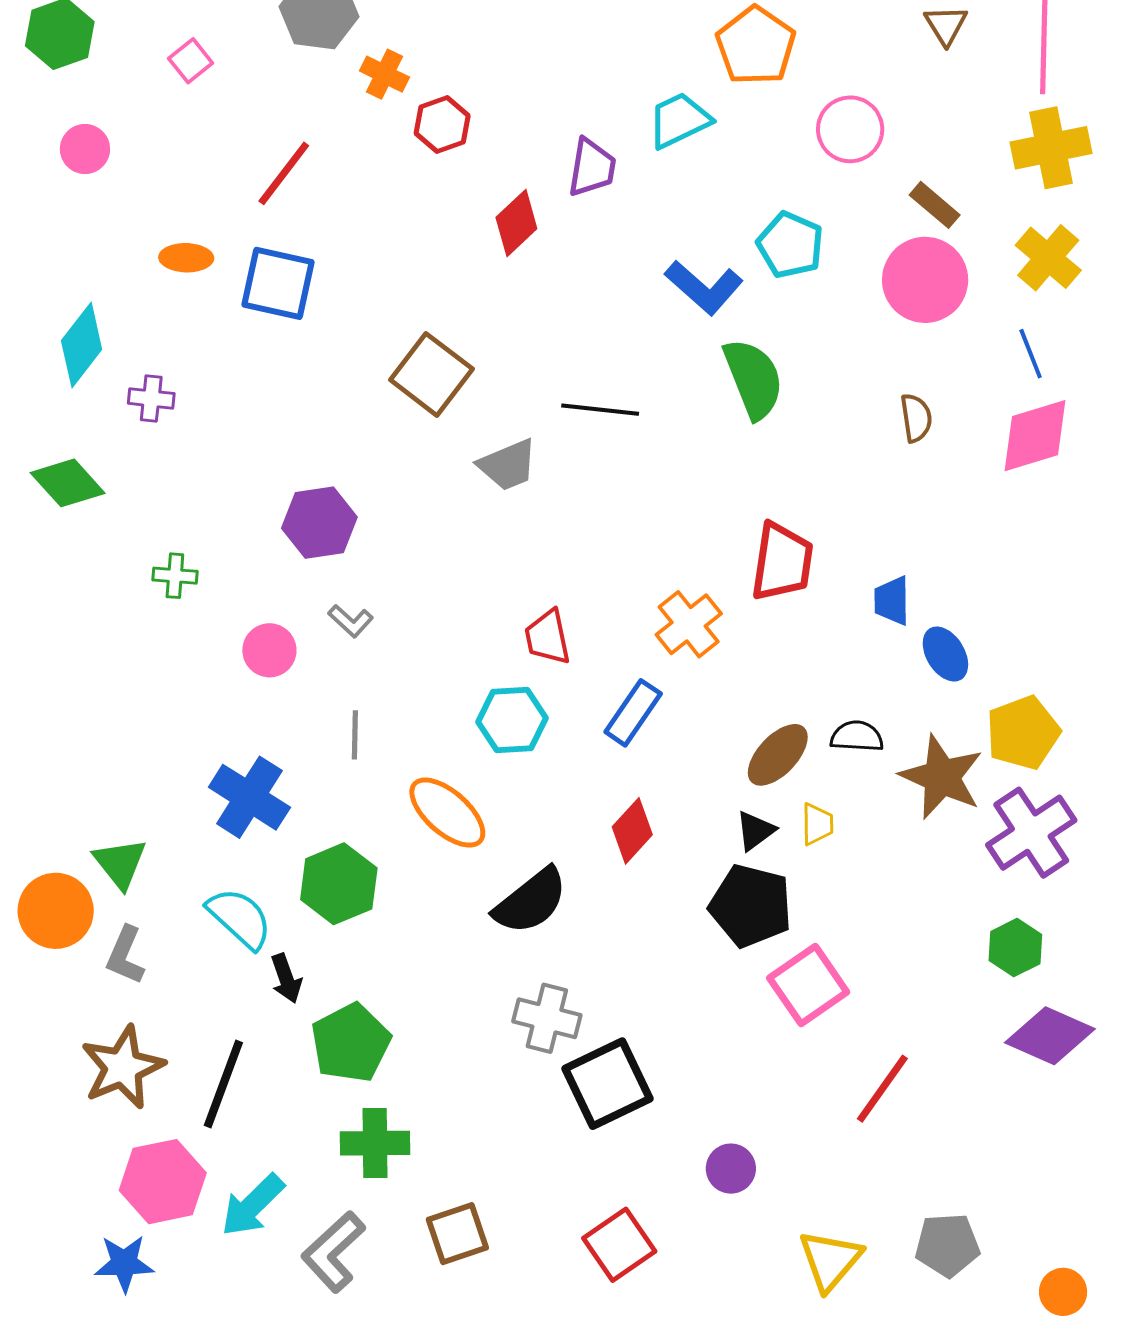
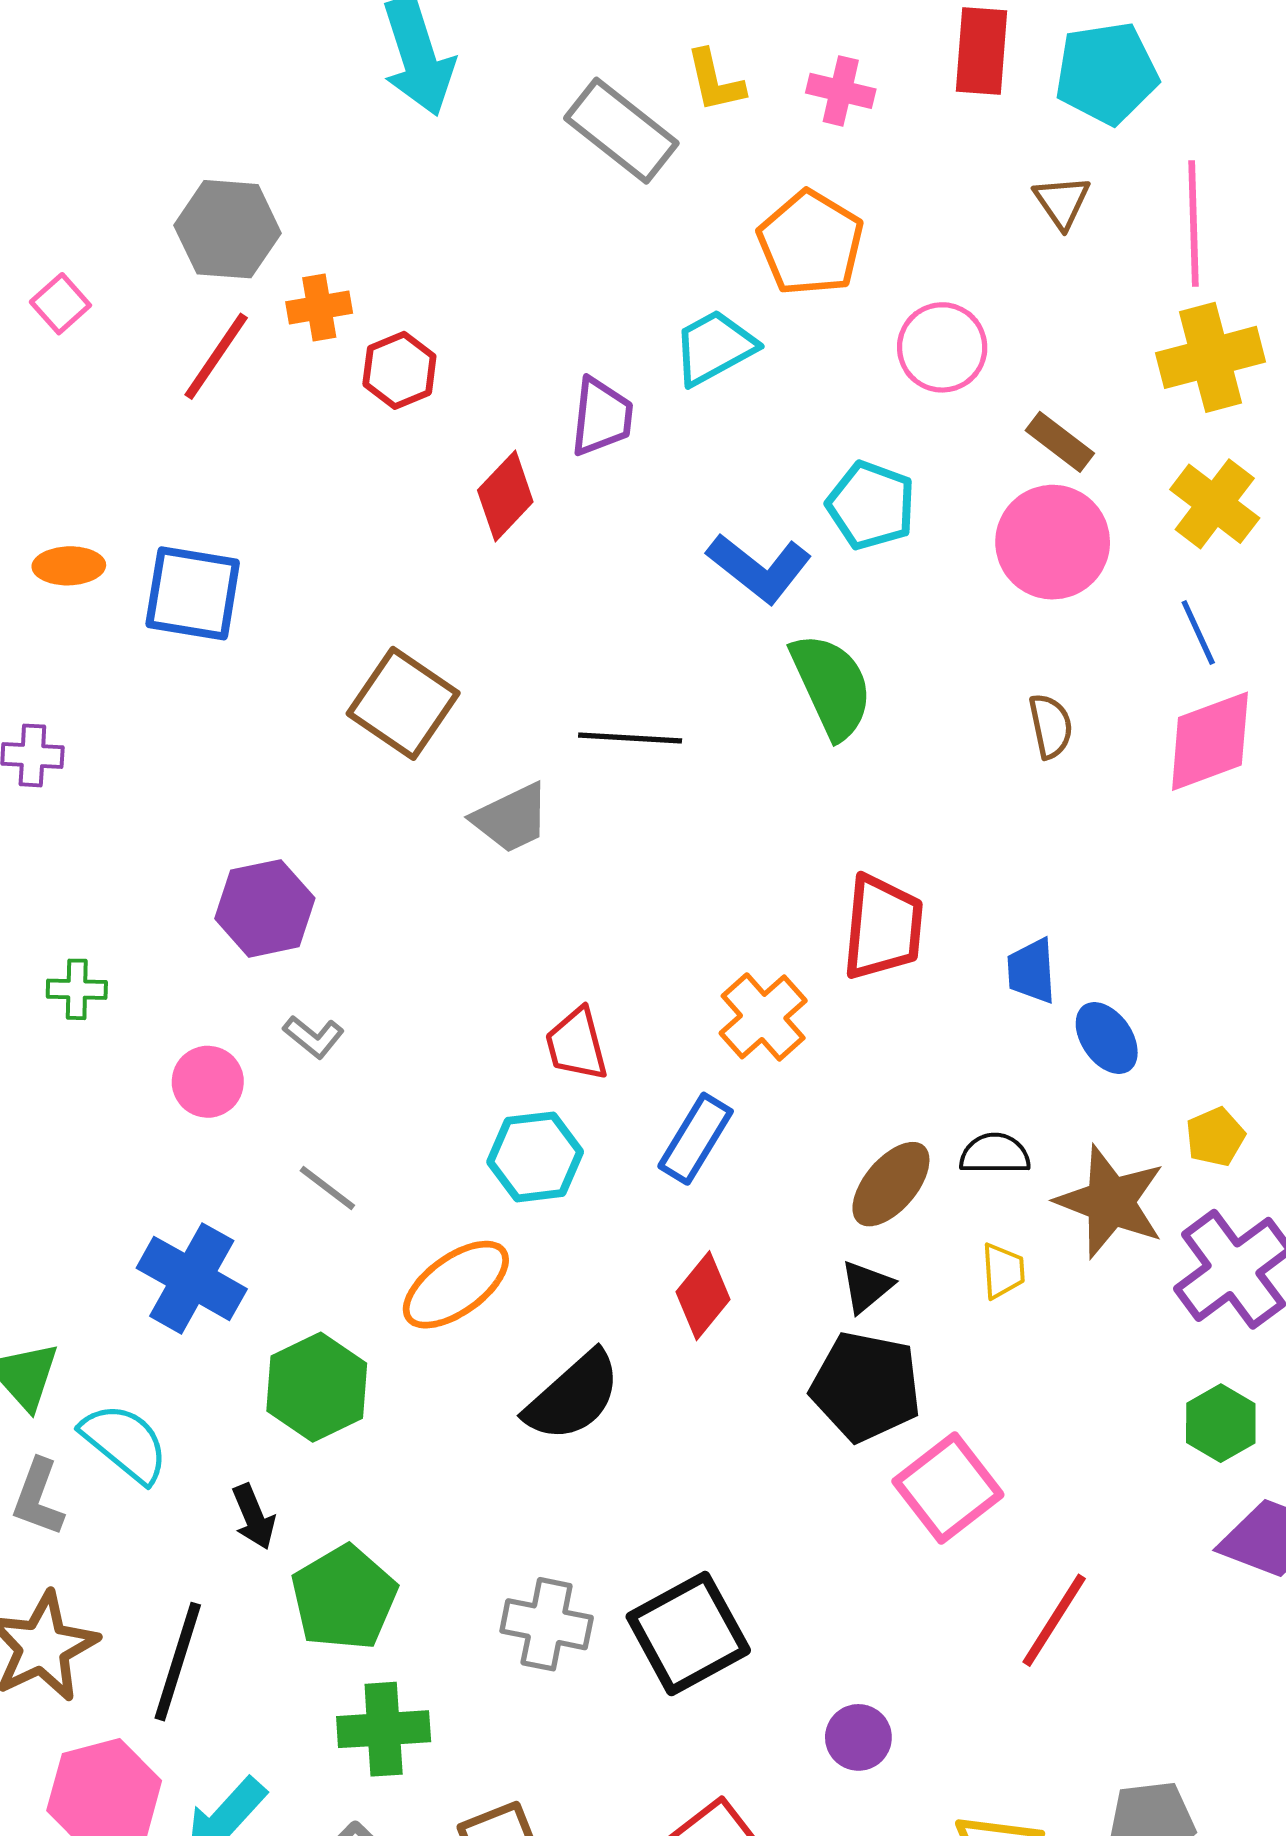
orange cross: (384, 74) -> (319, 307), turned -33
red line: (284, 173) -> (216, 356), moved
yellow pentagon: (1023, 733) -> (1215, 1137), size x0.6
gray line: (355, 735) -> (327, 1188), turned -51
orange ellipse: (447, 813) -> (456, 1285), turned -74
yellow trapezoid: (817, 824) -> (1003, 1271), moved
cyan semicircle: (240, 918) -> (125, 1443), moved
gray cross: (547, 1018) -> (547, 1624), moved

